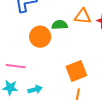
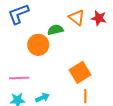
orange triangle: (83, 16) -> (77, 17), turned 42

